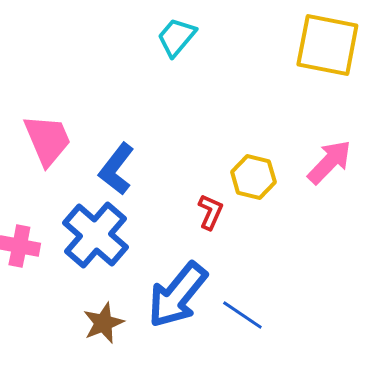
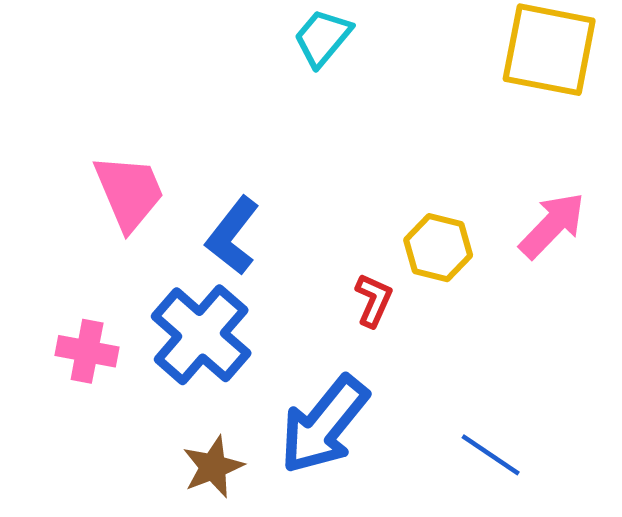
blue line: (242, 315) -> (491, 455), moved

